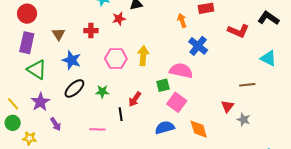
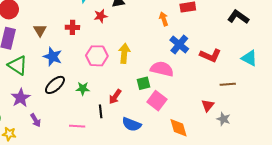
black L-shape: (268, 18) -> (238, 17), moved
red L-shape: (238, 31) -> (210, 55), moved
blue semicircle: (165, 128) -> (132, 124), moved, turned -144

